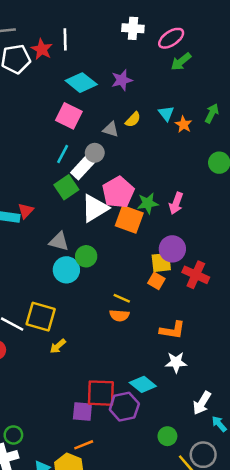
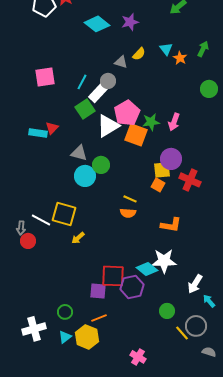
pink square: (69, 116) -> (45, 77), moved, turned -35
white star: (176, 362) -> (164, 261), moved, size x1.4
green circle: (13, 435) -> (65, 312), moved

